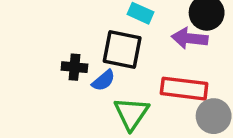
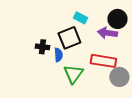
black square: (122, 49) -> (69, 38), turned -35
blue semicircle: (103, 80) -> (58, 55), turned -56

